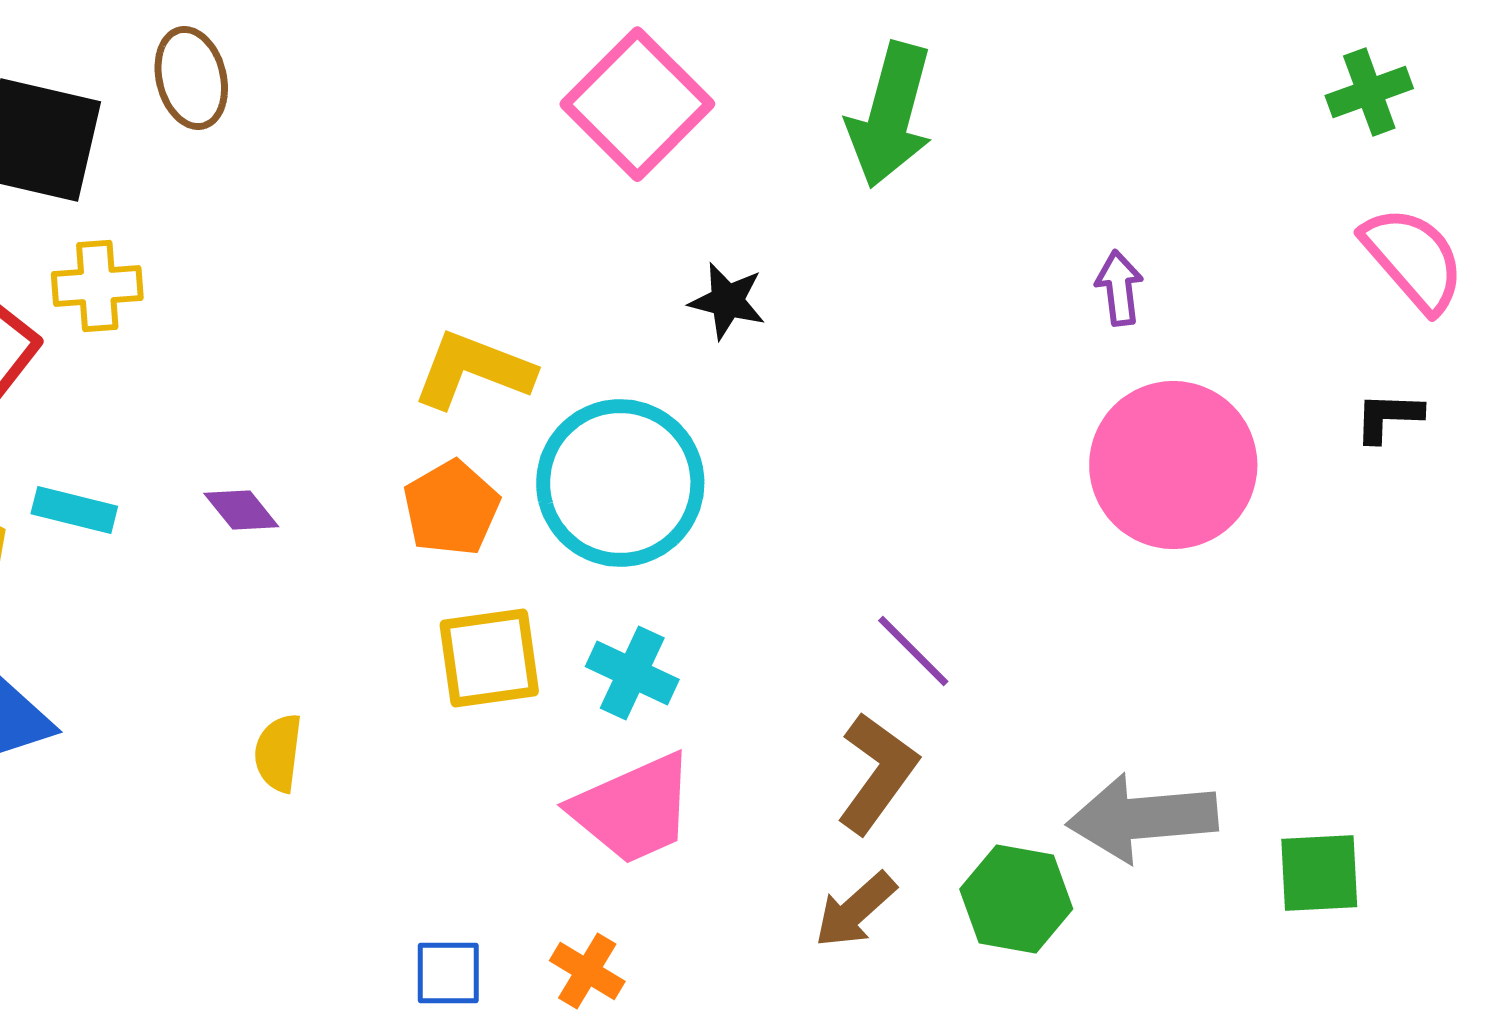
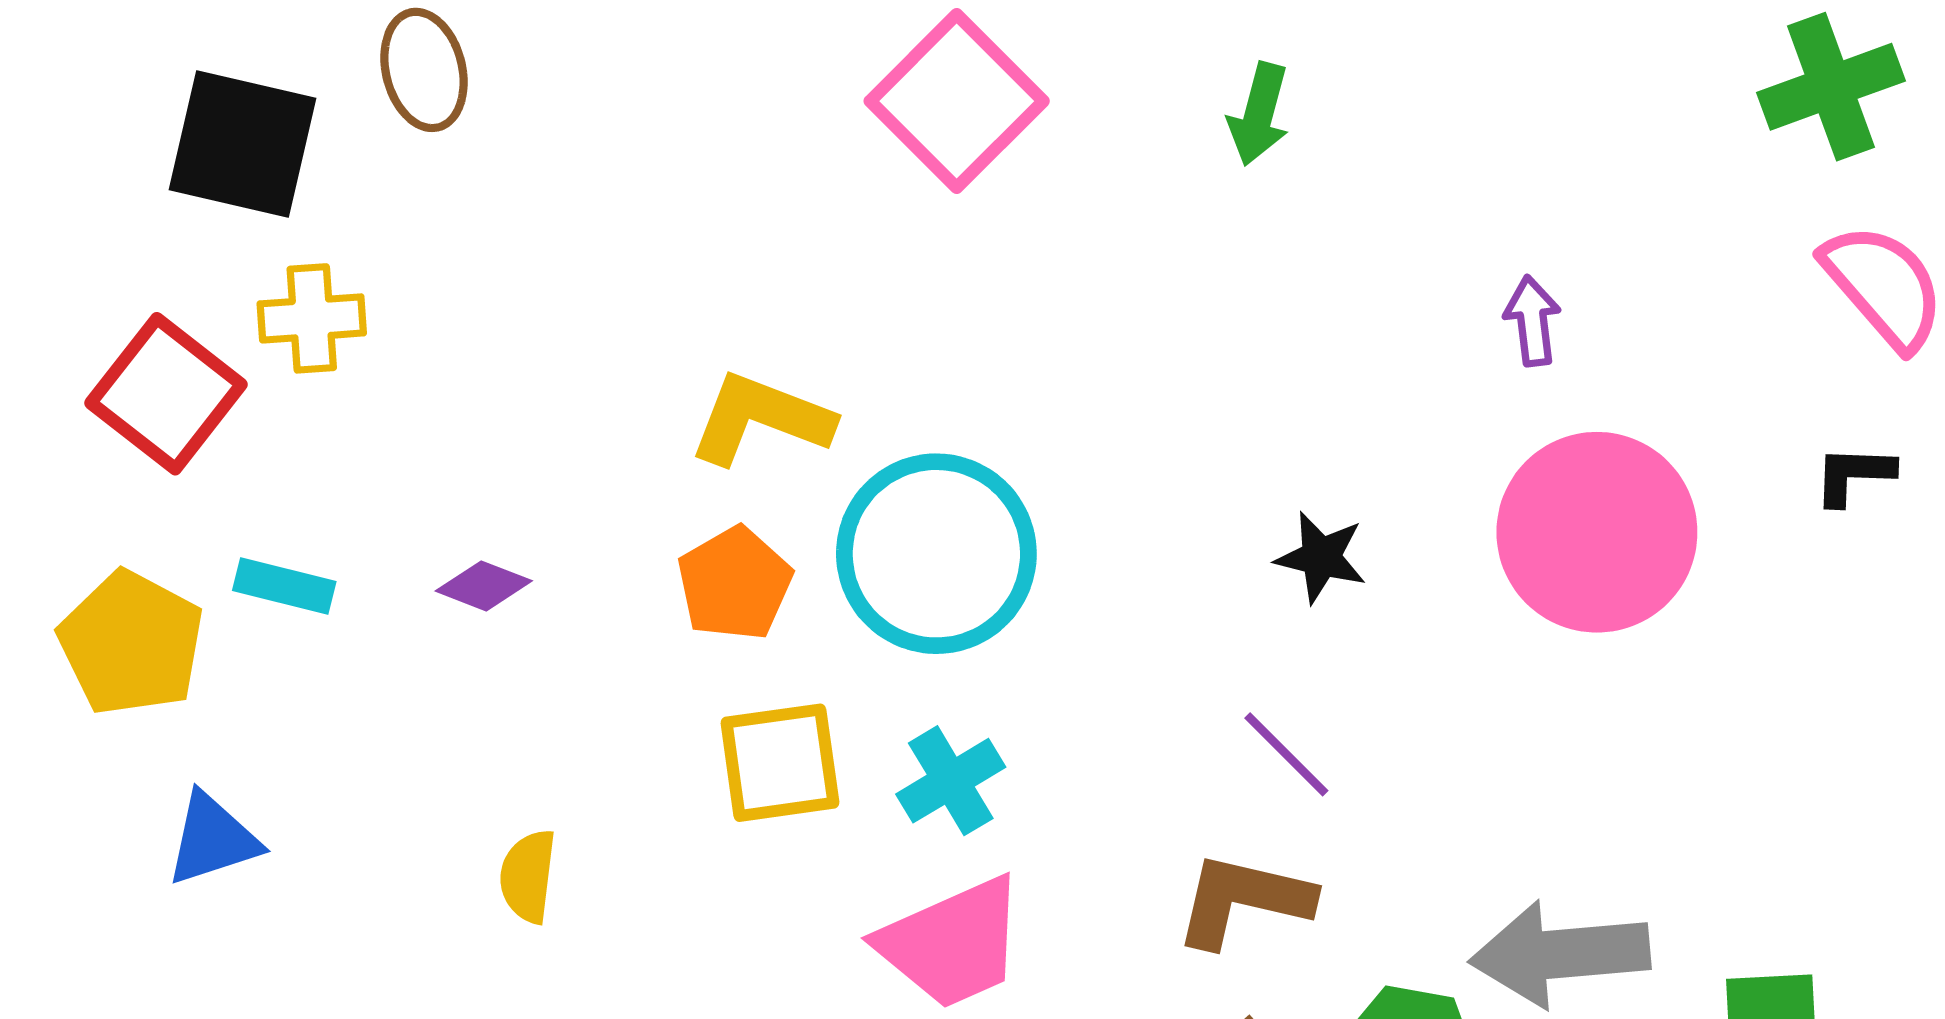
green cross: (1369, 92) -> (1831, 87), size x1.4
green arrow: (890, 115) -> (1259, 114), size x0.6
black star: (727, 301) -> (1321, 557), moved
purple diamond: (241, 510) -> (484, 586), turned -30
cyan cross: (632, 673) -> (951, 781), turned 34
brown L-shape: (877, 773) -> (1243, 900), turned -113

